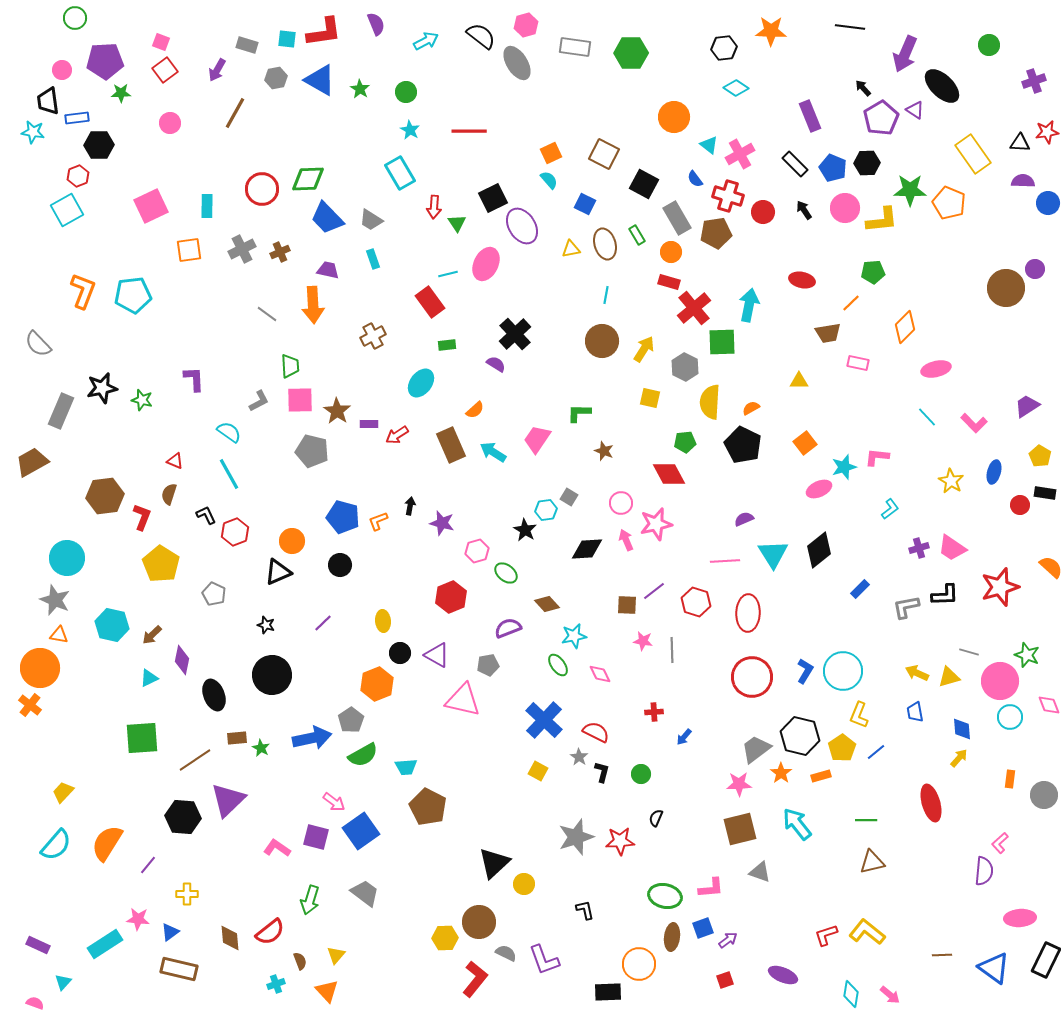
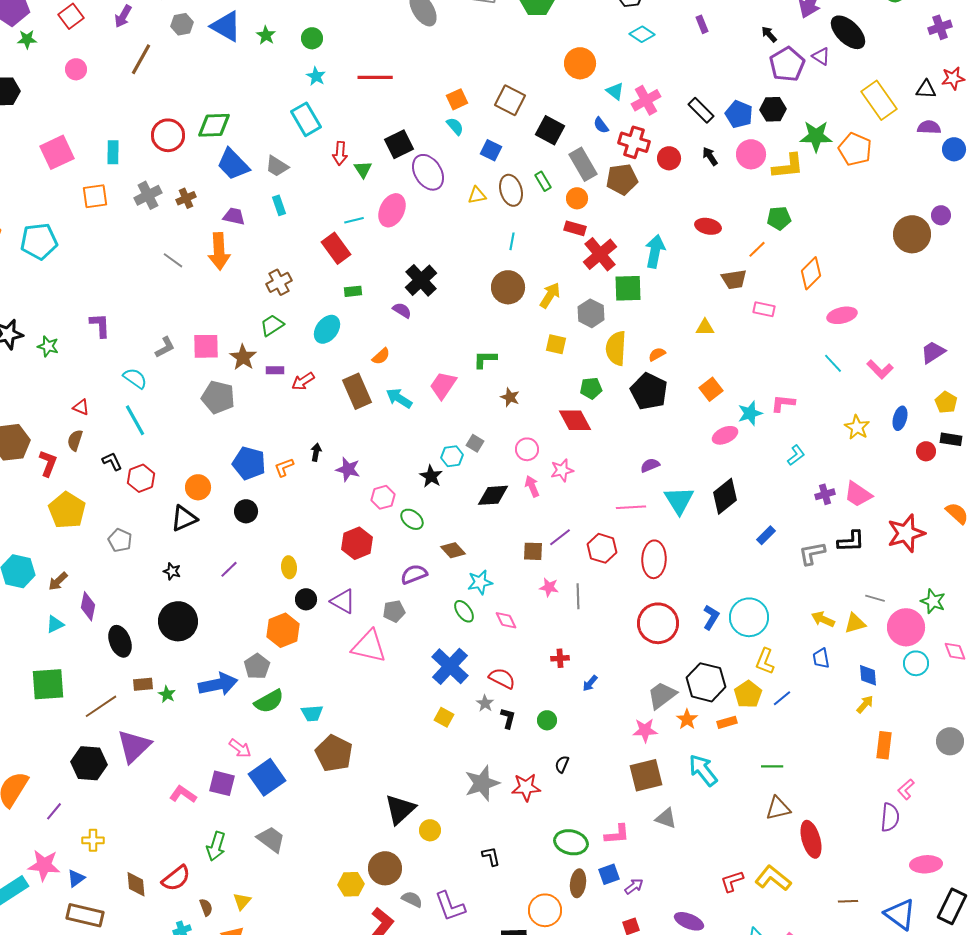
purple rectangle: (810, 116) -> (702, 24), moved, size x0.6
green trapezoid: (290, 366) -> (272, 325), moved, turned -120
pink star: (656, 524) -> (562, 470), size x0.7
orange rectangle: (1010, 779) -> (884, 745), moved, size x1.5
red ellipse: (931, 803) -> (811, 839), moved
pink star: (138, 919) -> (44, 865), size x1.4

